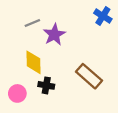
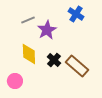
blue cross: (103, 16) -> (76, 14), moved
black cross: (46, 85) -> (54, 60), moved, turned 32

